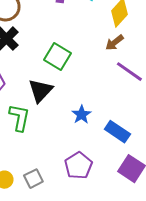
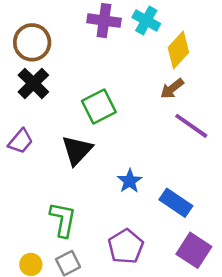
green square: (57, 57) -> (99, 107), turned 32
green L-shape: (19, 118) -> (63, 220), moved

